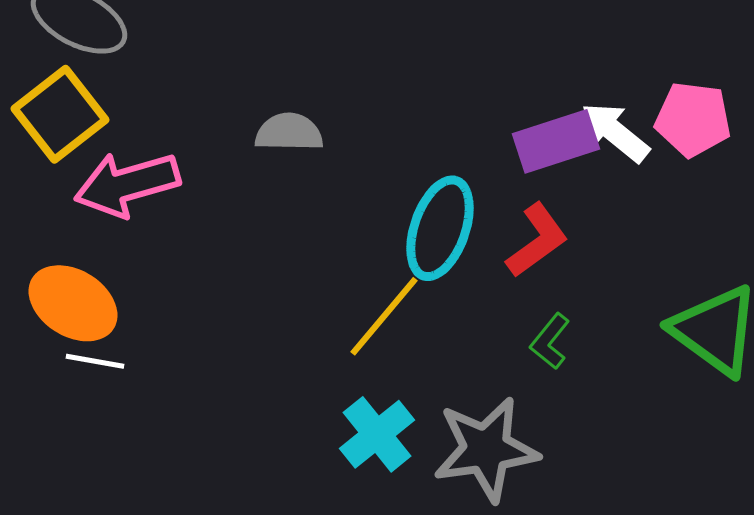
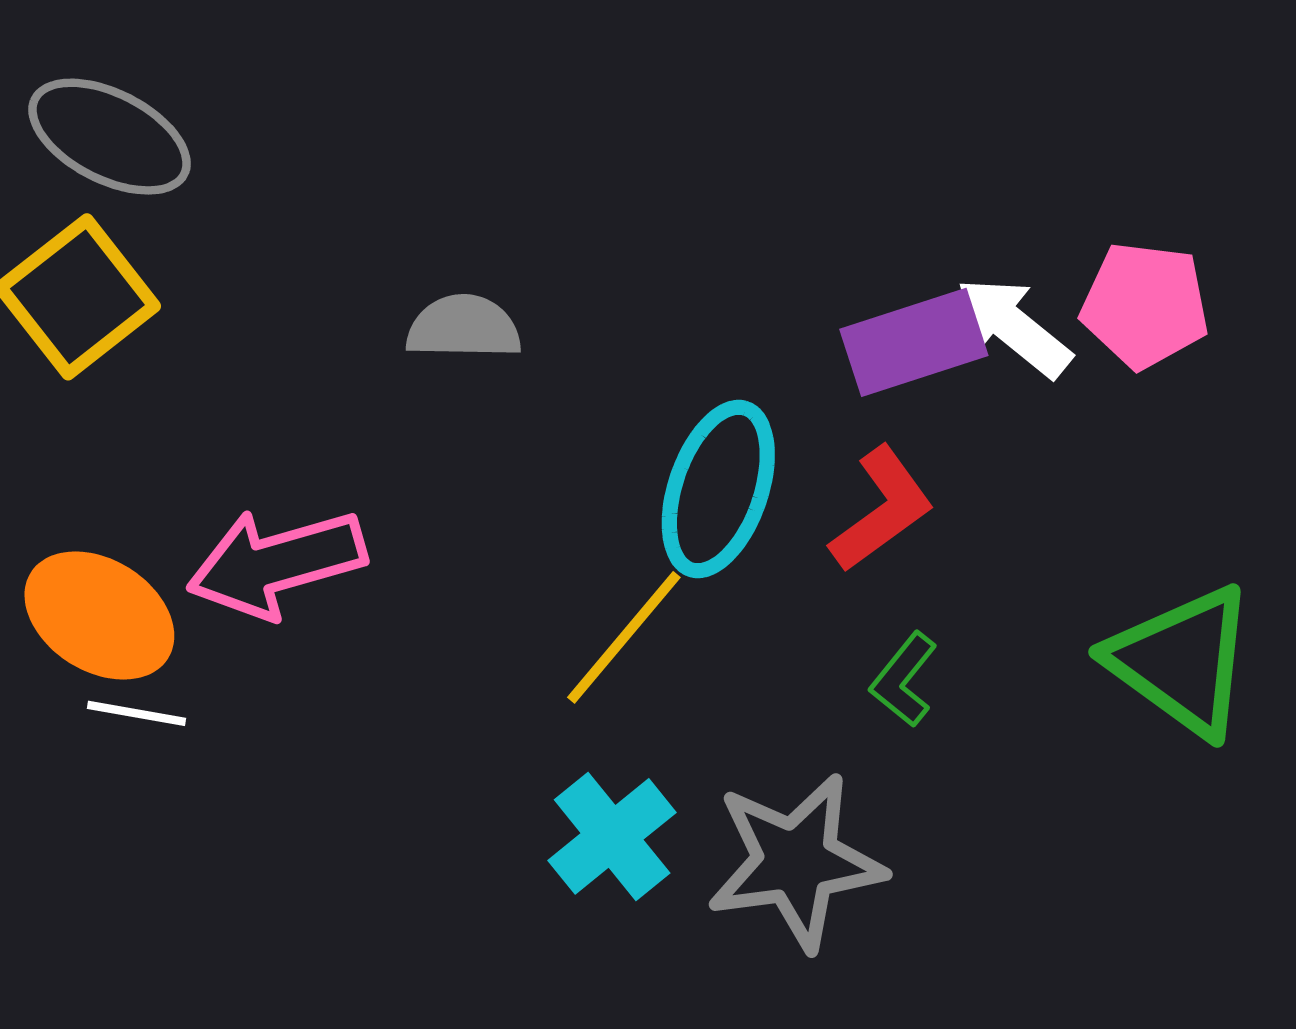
pink arrow: (127, 184) -> (276, 563), moved

